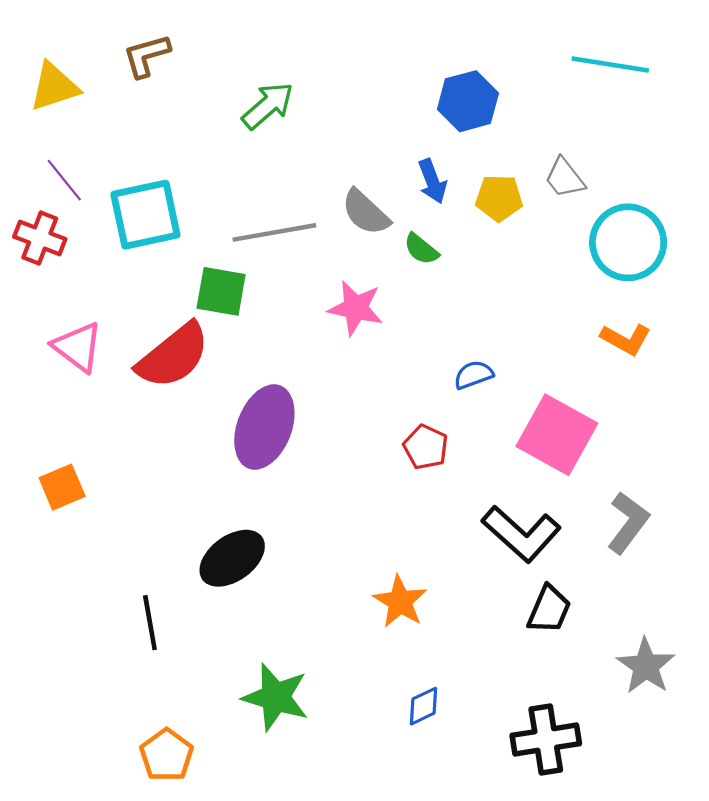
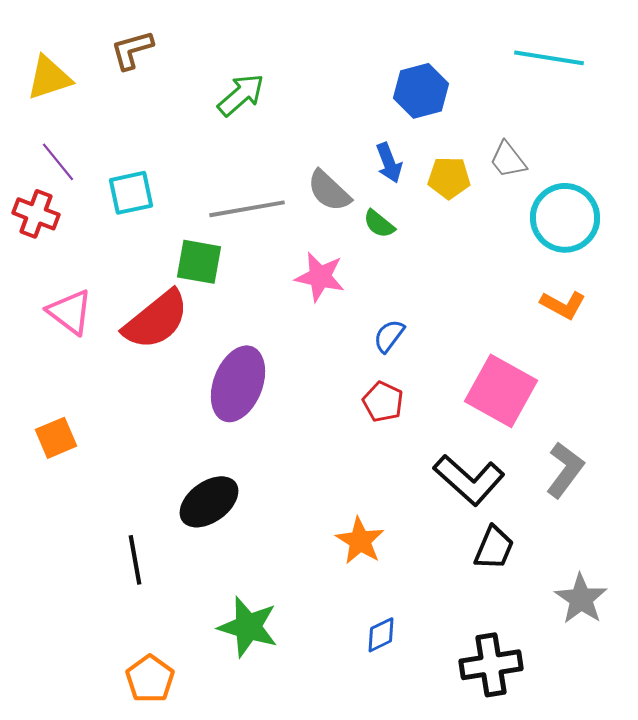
cyan square: (145, 215) -> (131, 193), size x0.7
blue semicircle: (473, 375) -> (389, 336), moved, turned -33

